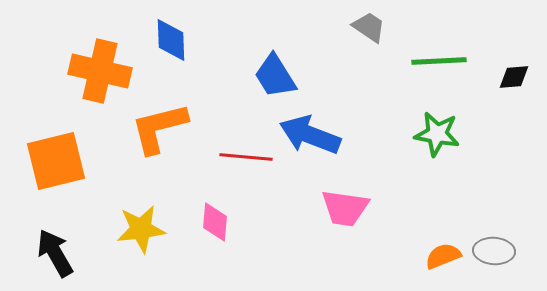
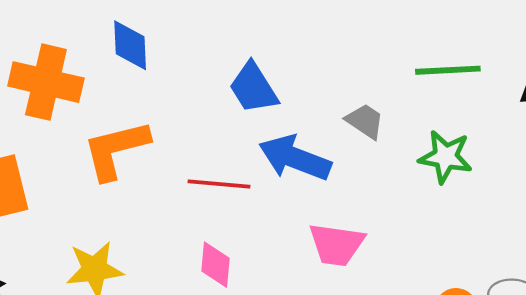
gray trapezoid: (369, 27) -> (365, 121), moved
pink diamond: (215, 222) -> (215, 265), moved

